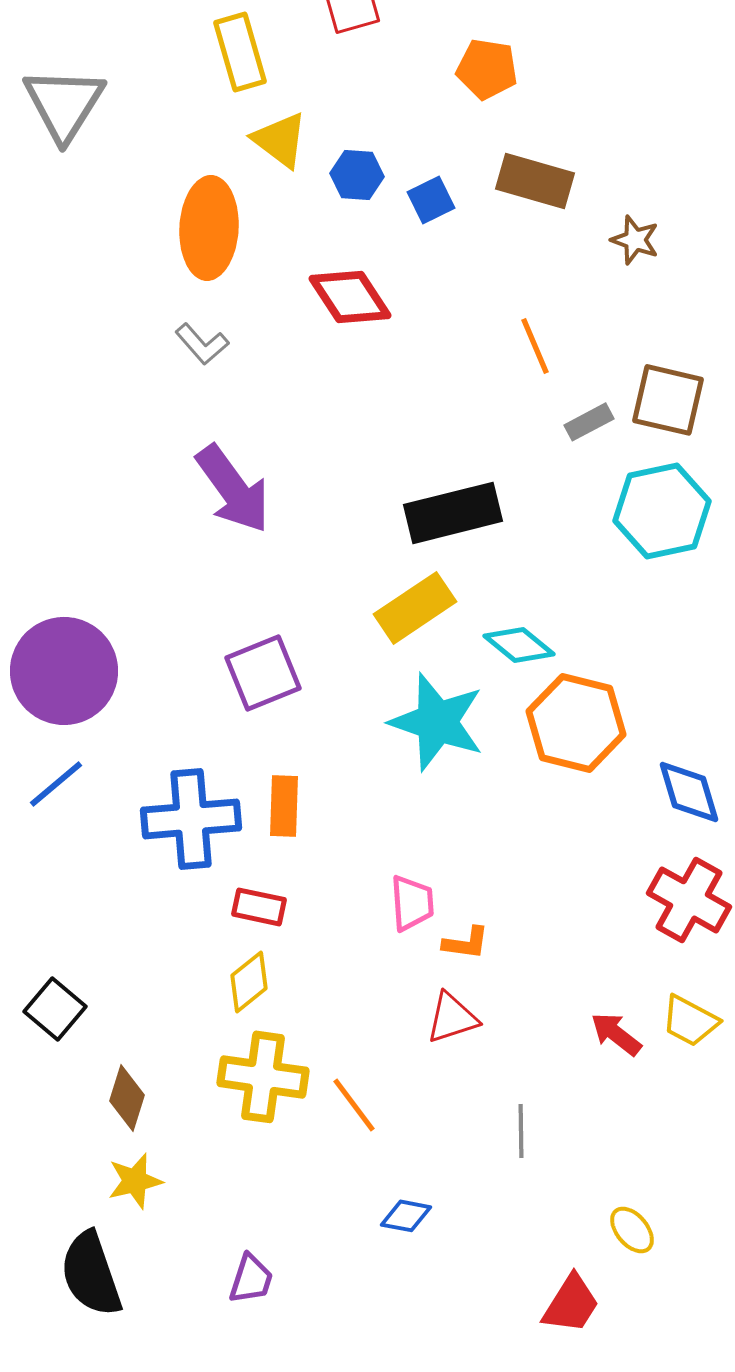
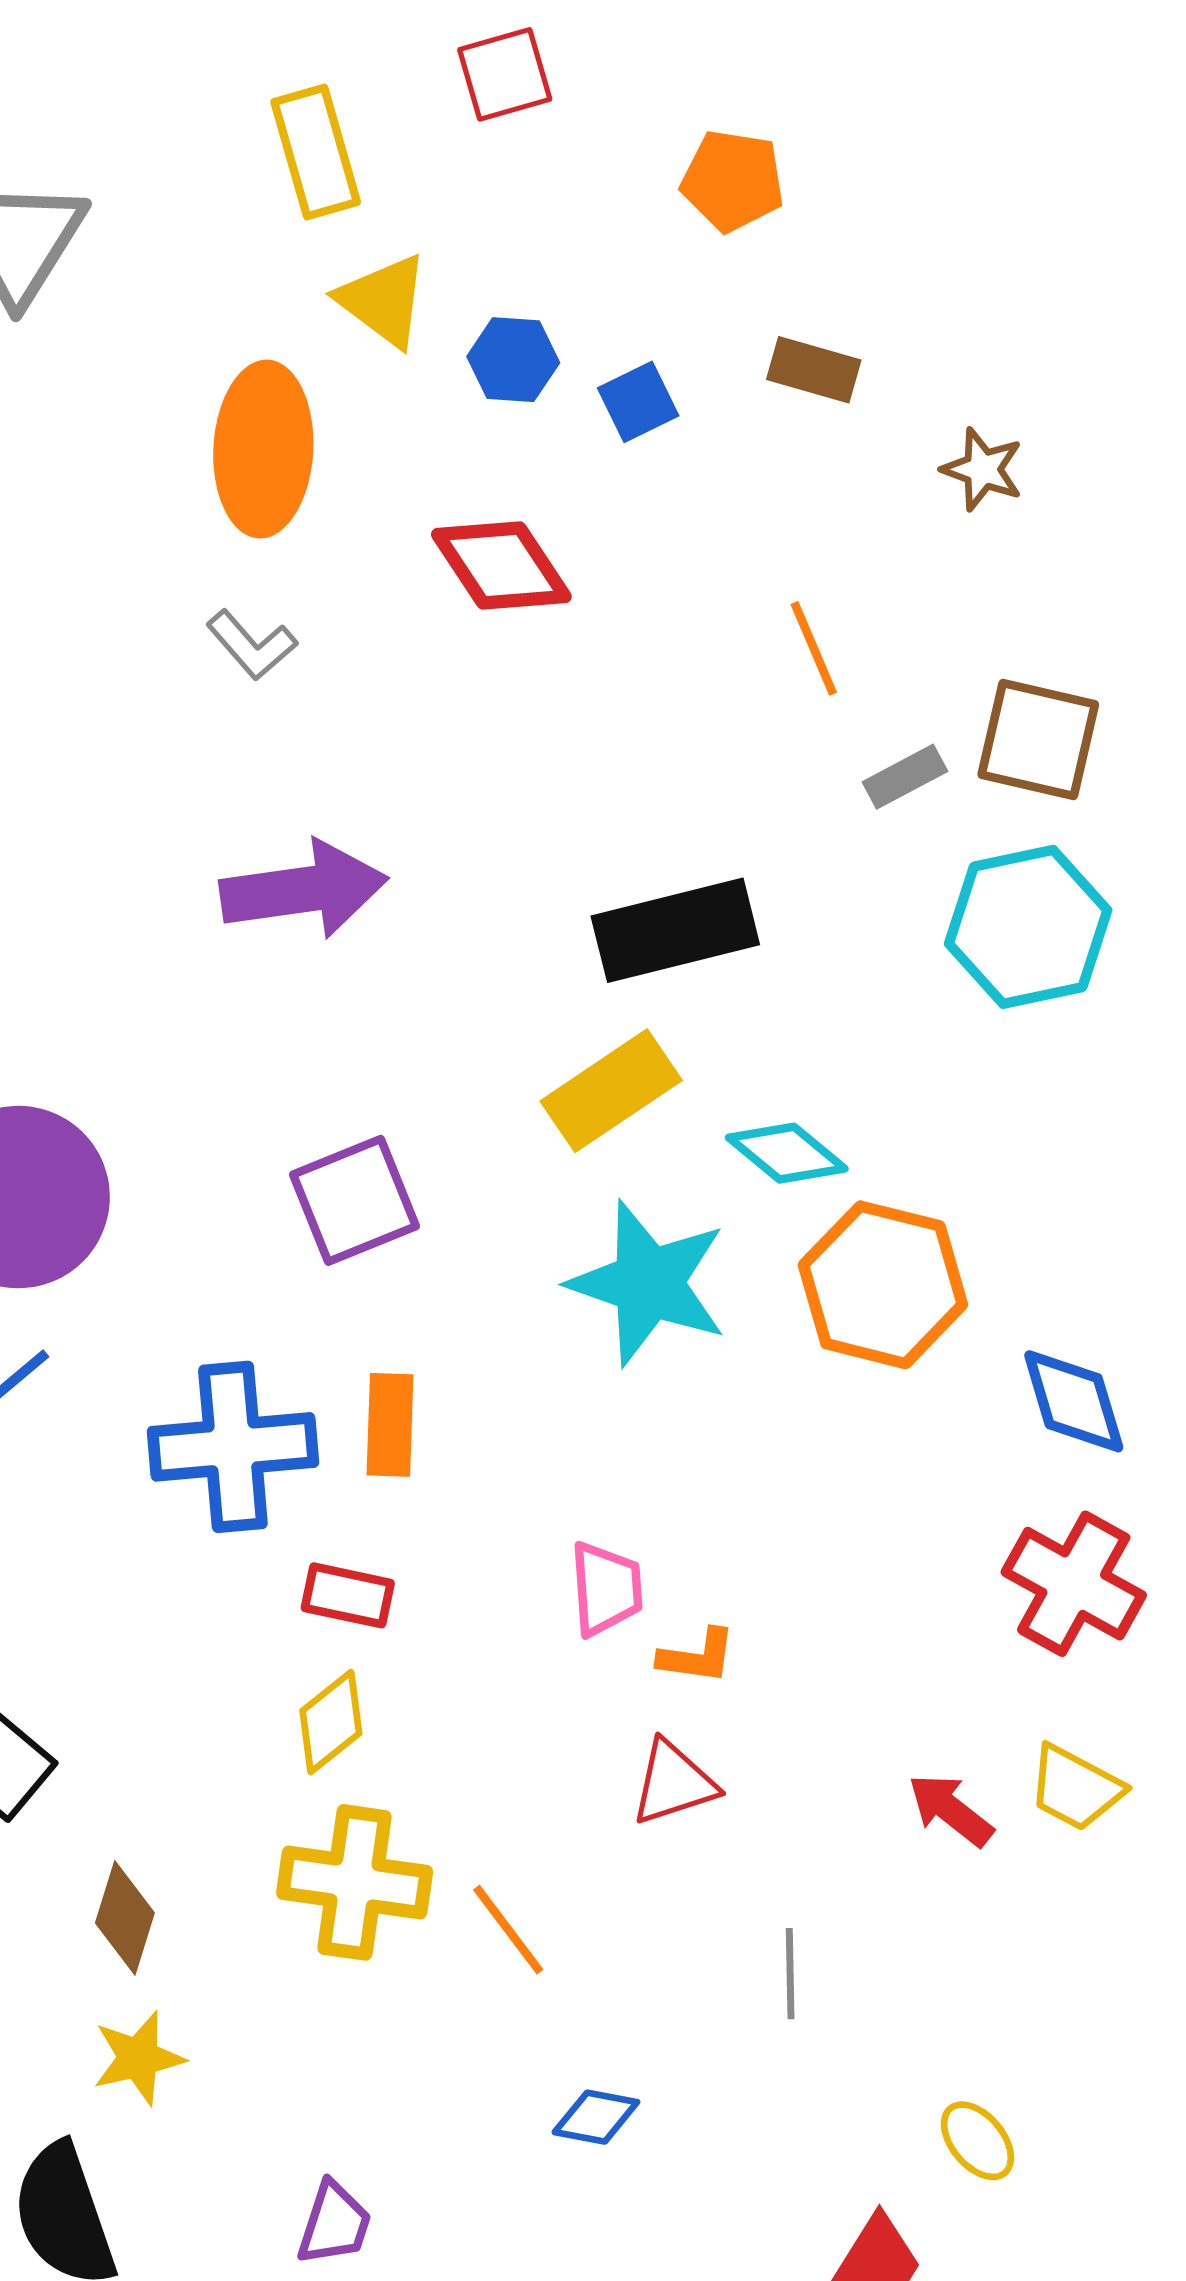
brown rectangle: (535, 181) -> (814, 370), size x0.7
purple arrow: (233, 489) -> (304, 890), turned -62

